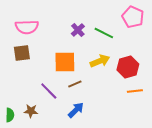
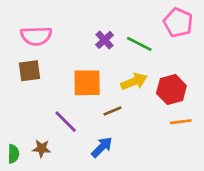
brown line: (75, 84) -> (113, 111), moved

